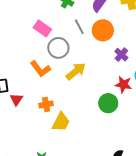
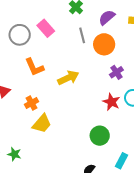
gray circle: (58, 48) -> (20, 35), moved
green circle: (108, 103) -> (100, 136), moved
orange cross: (46, 104) -> (31, 103), turned -32

